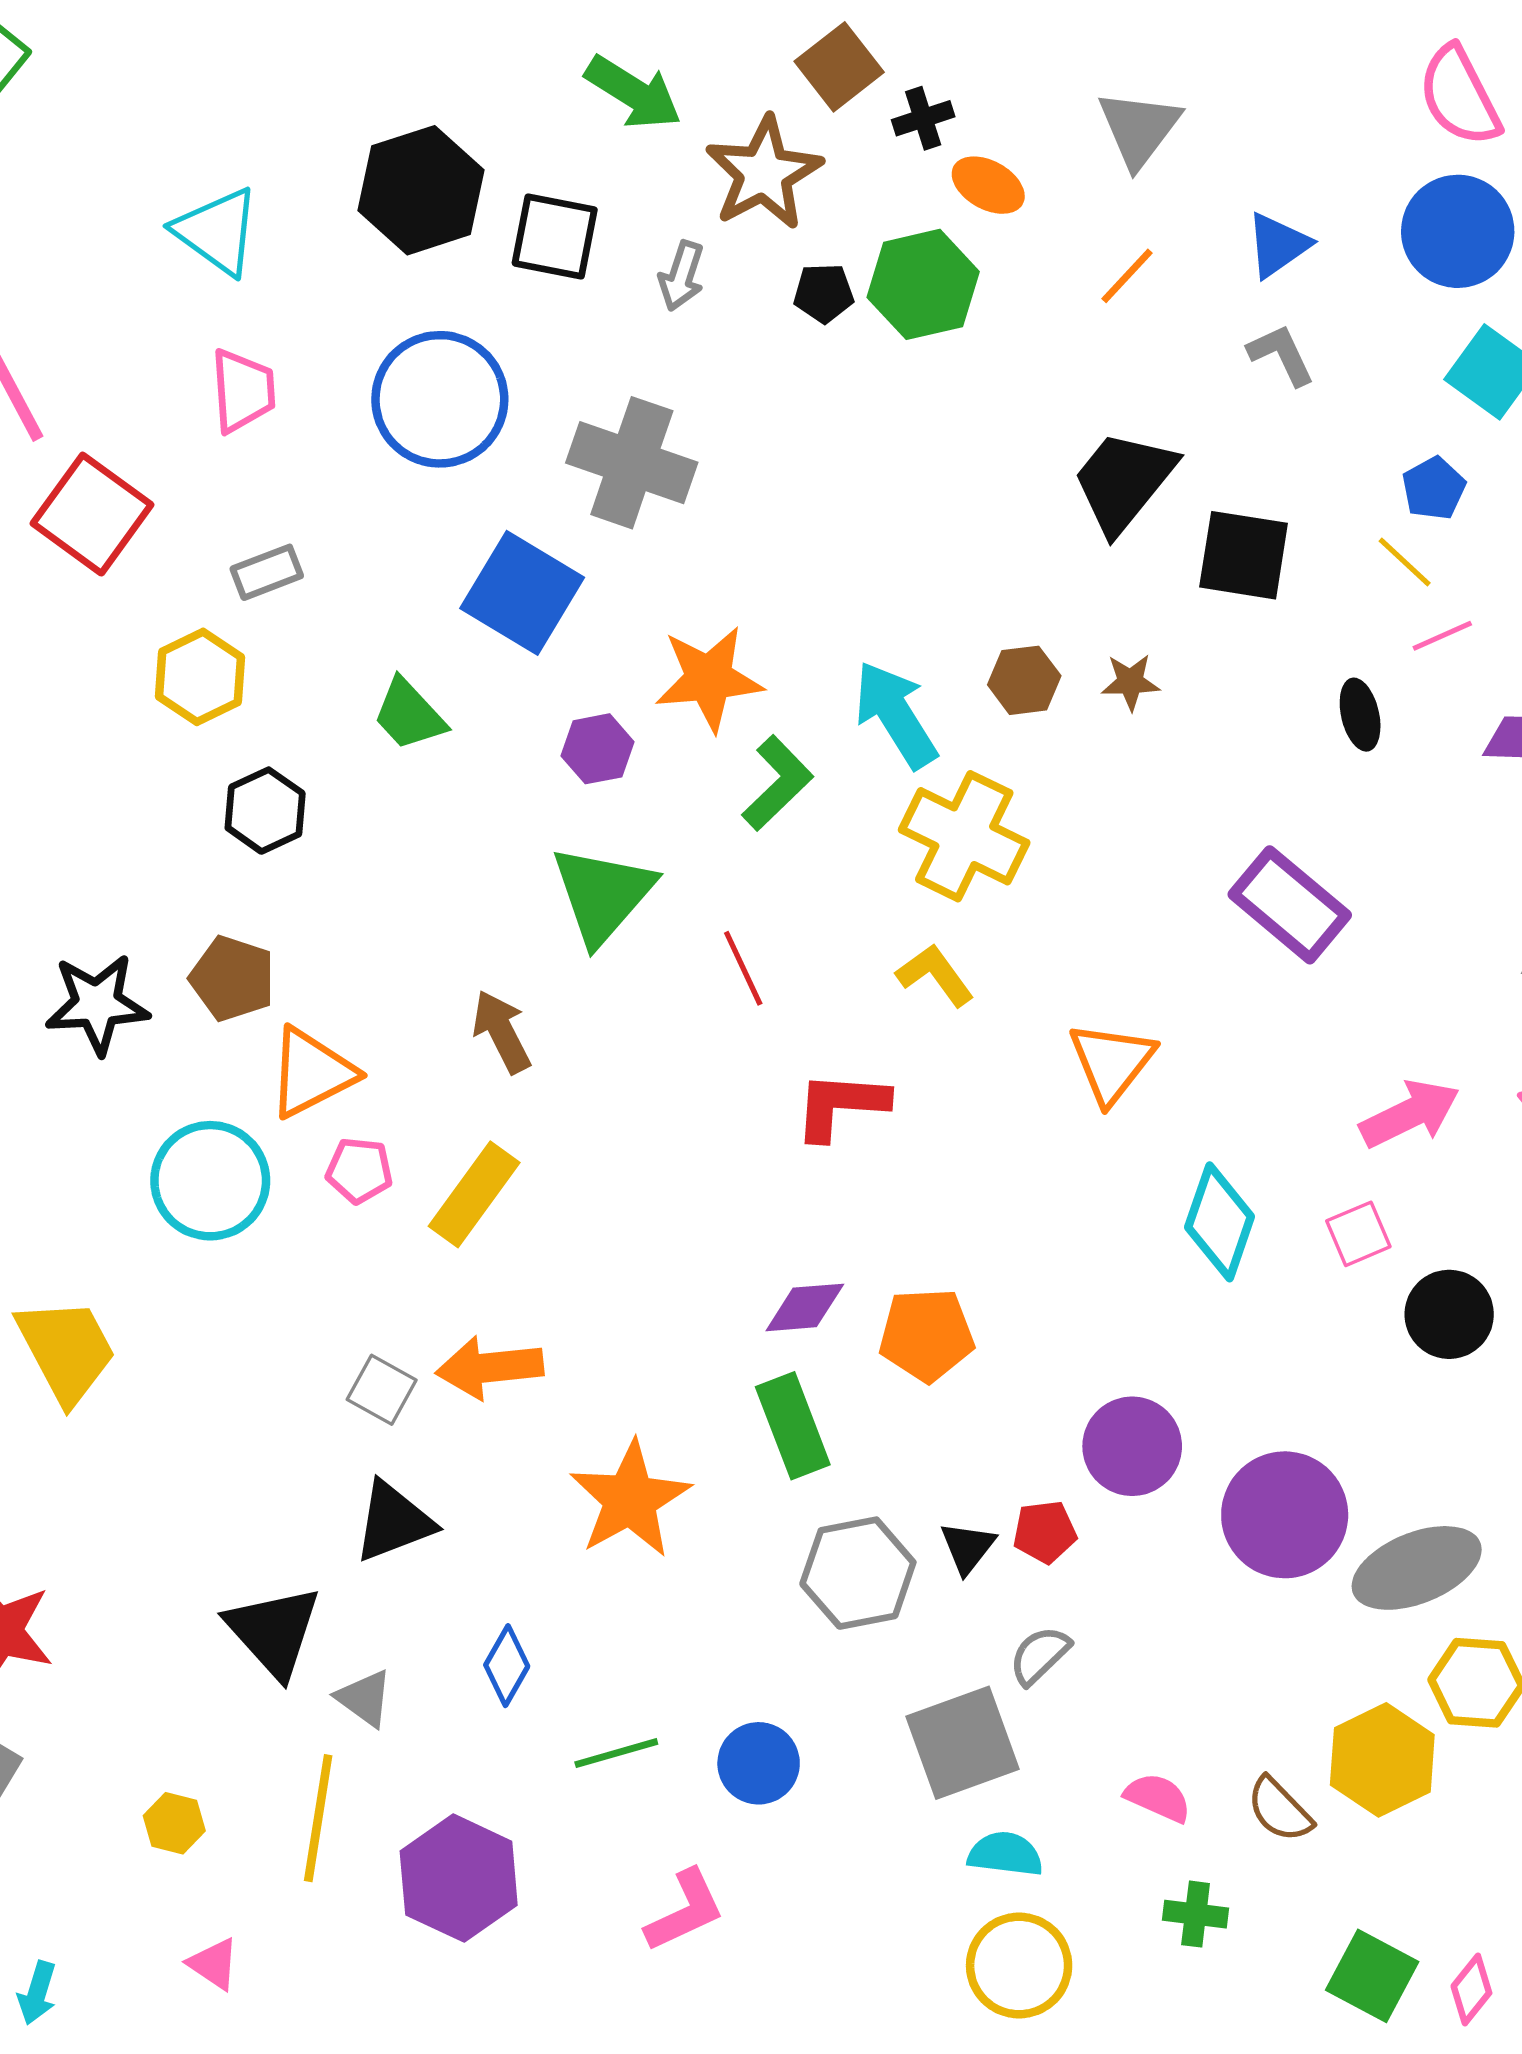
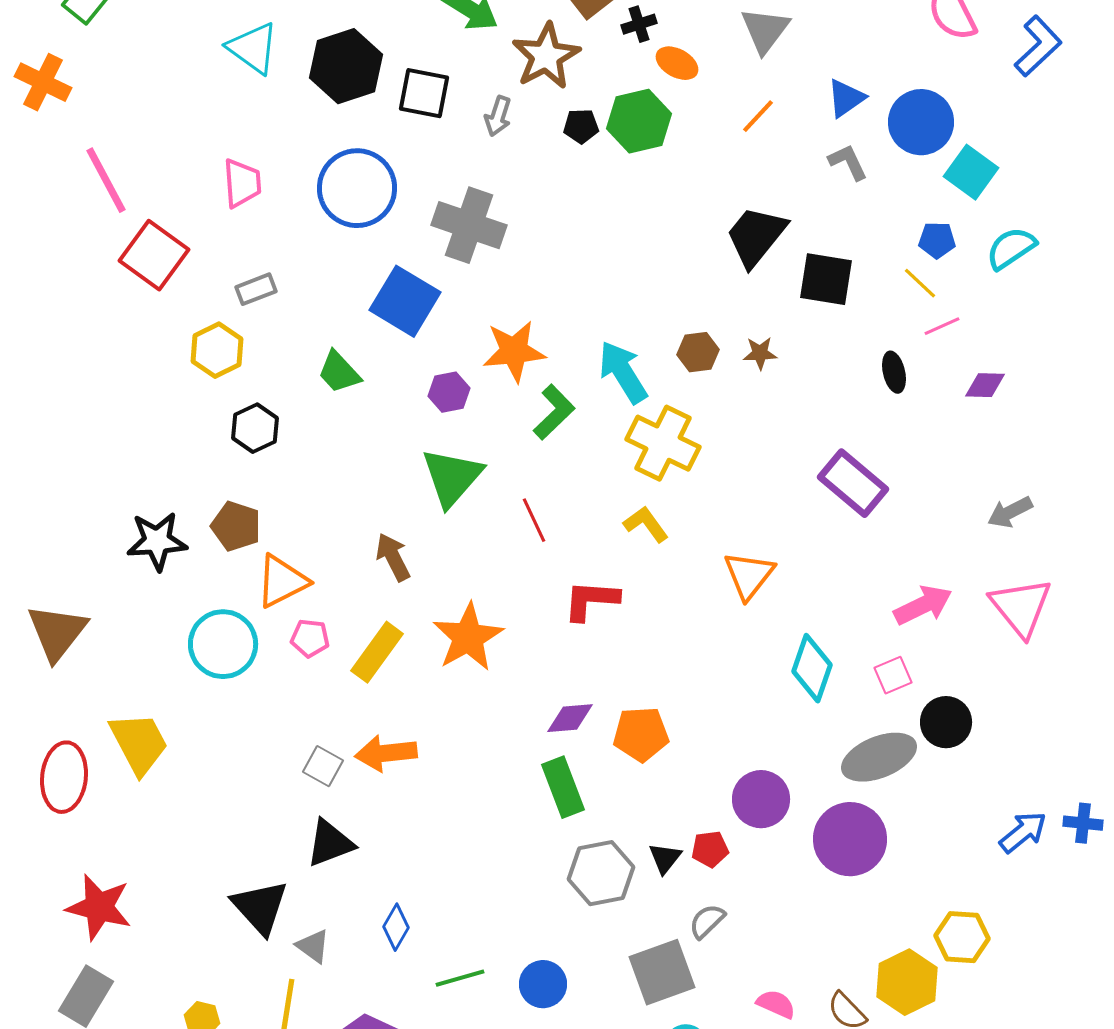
cyan triangle: (217, 231) -> (253, 48), moved
blue circle: (1458, 231) -> (921, 122), moved
blue pentagon: (1434, 488) -> (937, 240), turned 30
orange star: (630, 1499) -> (468, 637), moved
gray ellipse: (1417, 1568) -> (879, 757), moved

